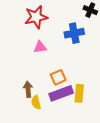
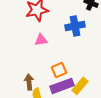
yellow rectangle: (79, 93) -> (80, 86), turned 36

